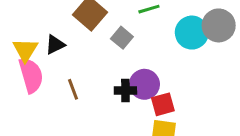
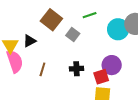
purple circle: (144, 84) -> (112, 65), moved
brown line: (73, 89) -> (42, 69), turned 40

